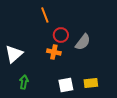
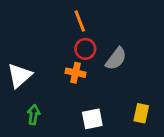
orange line: (45, 15) -> (80, 21), moved
yellow rectangle: (91, 83) -> (141, 113), moved, turned -72

